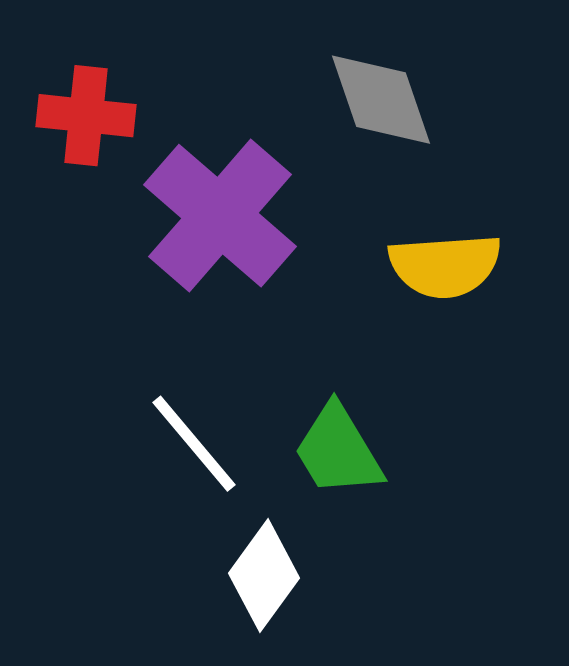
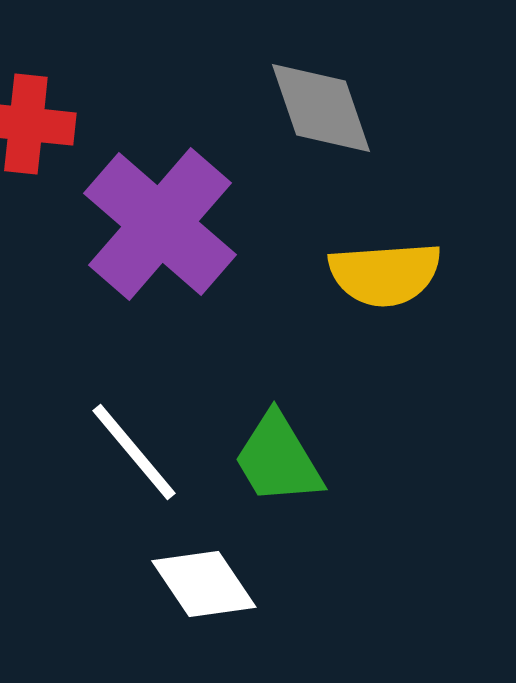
white diamond: (264, 576) -> (204, 584), turned -70

